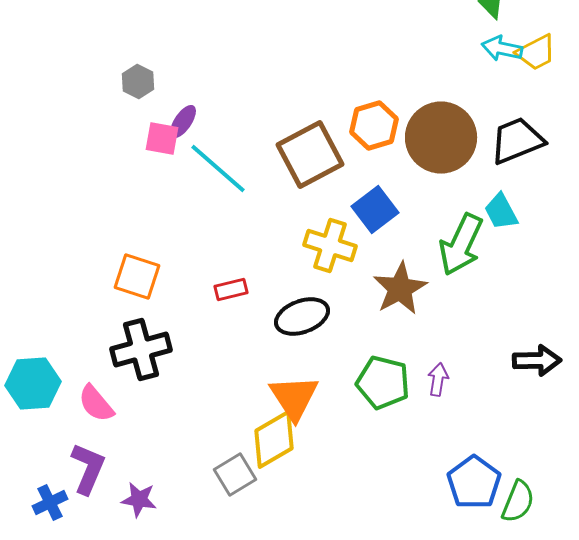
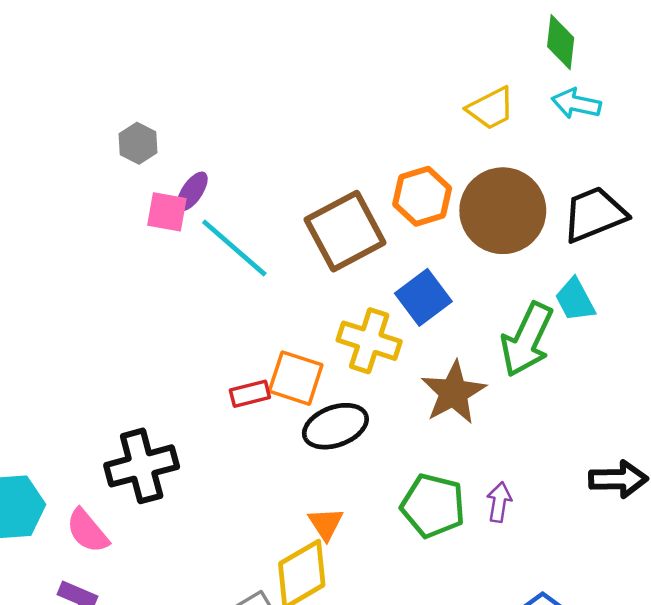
yellow trapezoid: (536, 52) -> (491, 108), moved
orange square: (137, 276) -> (296, 378), moved
orange triangle: (294, 398) -> (326, 524), size x0.6

